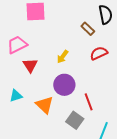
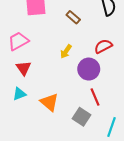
brown rectangle: (88, 29) -> (73, 17), moved
red triangle: (30, 65) -> (23, 68), moved
purple circle: (64, 85) -> (89, 69), moved

